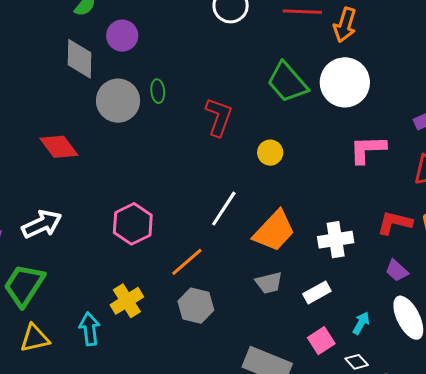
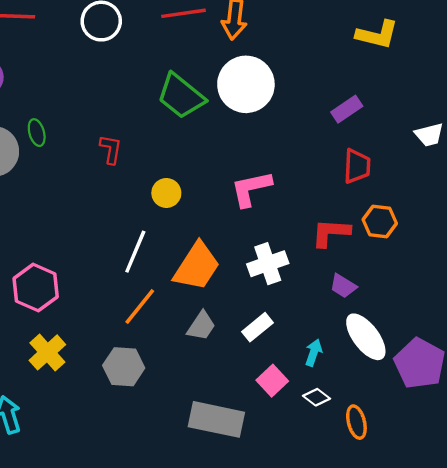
red L-shape: (219, 117) -> (111, 149), size x0.7
pink L-shape: (368, 149) -> (251, 189), moved
yellow circle: (270, 153) -> (166, 193), moved
orange line: (187, 262) -> (140, 306), moved
gray trapezoid: (269, 283) -> (201, 326), turned -32
yellow cross: (127, 301) -> (47, 352), moved

